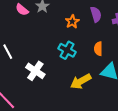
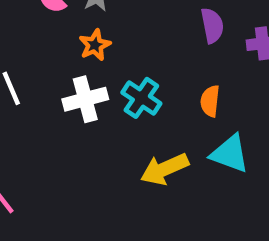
orange star: (72, 22) -> (95, 45), moved
white cross: (35, 71) -> (85, 99), moved, turned 36

